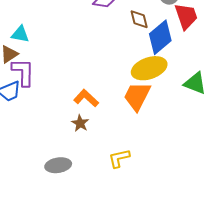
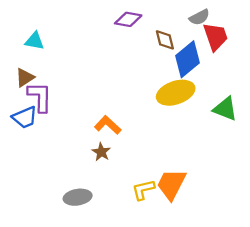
cyan triangle: (20, 34) -> (34, 41), moved
orange trapezoid: (137, 96) -> (171, 184), moved

